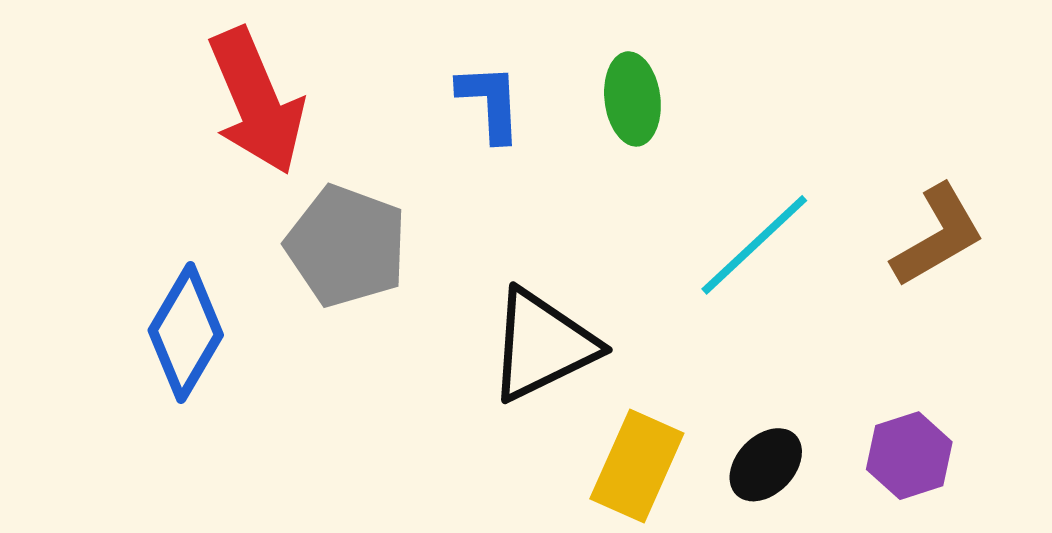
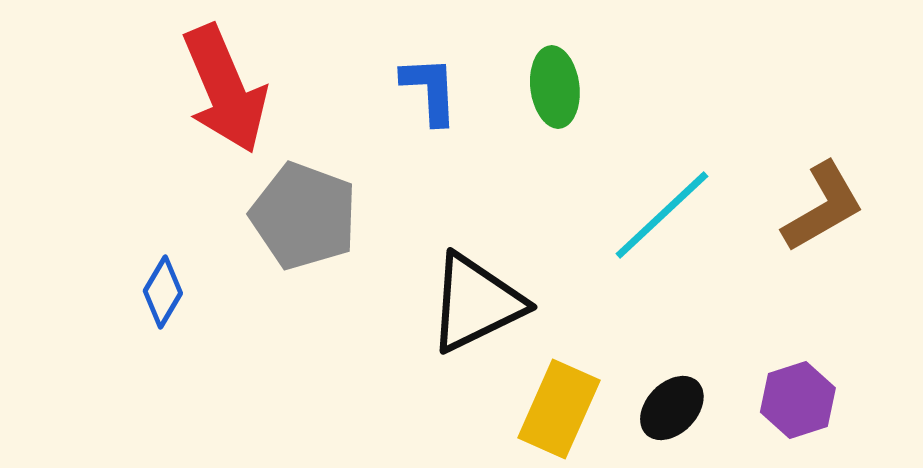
blue diamond: (186, 333) -> (163, 292), size x0.6

